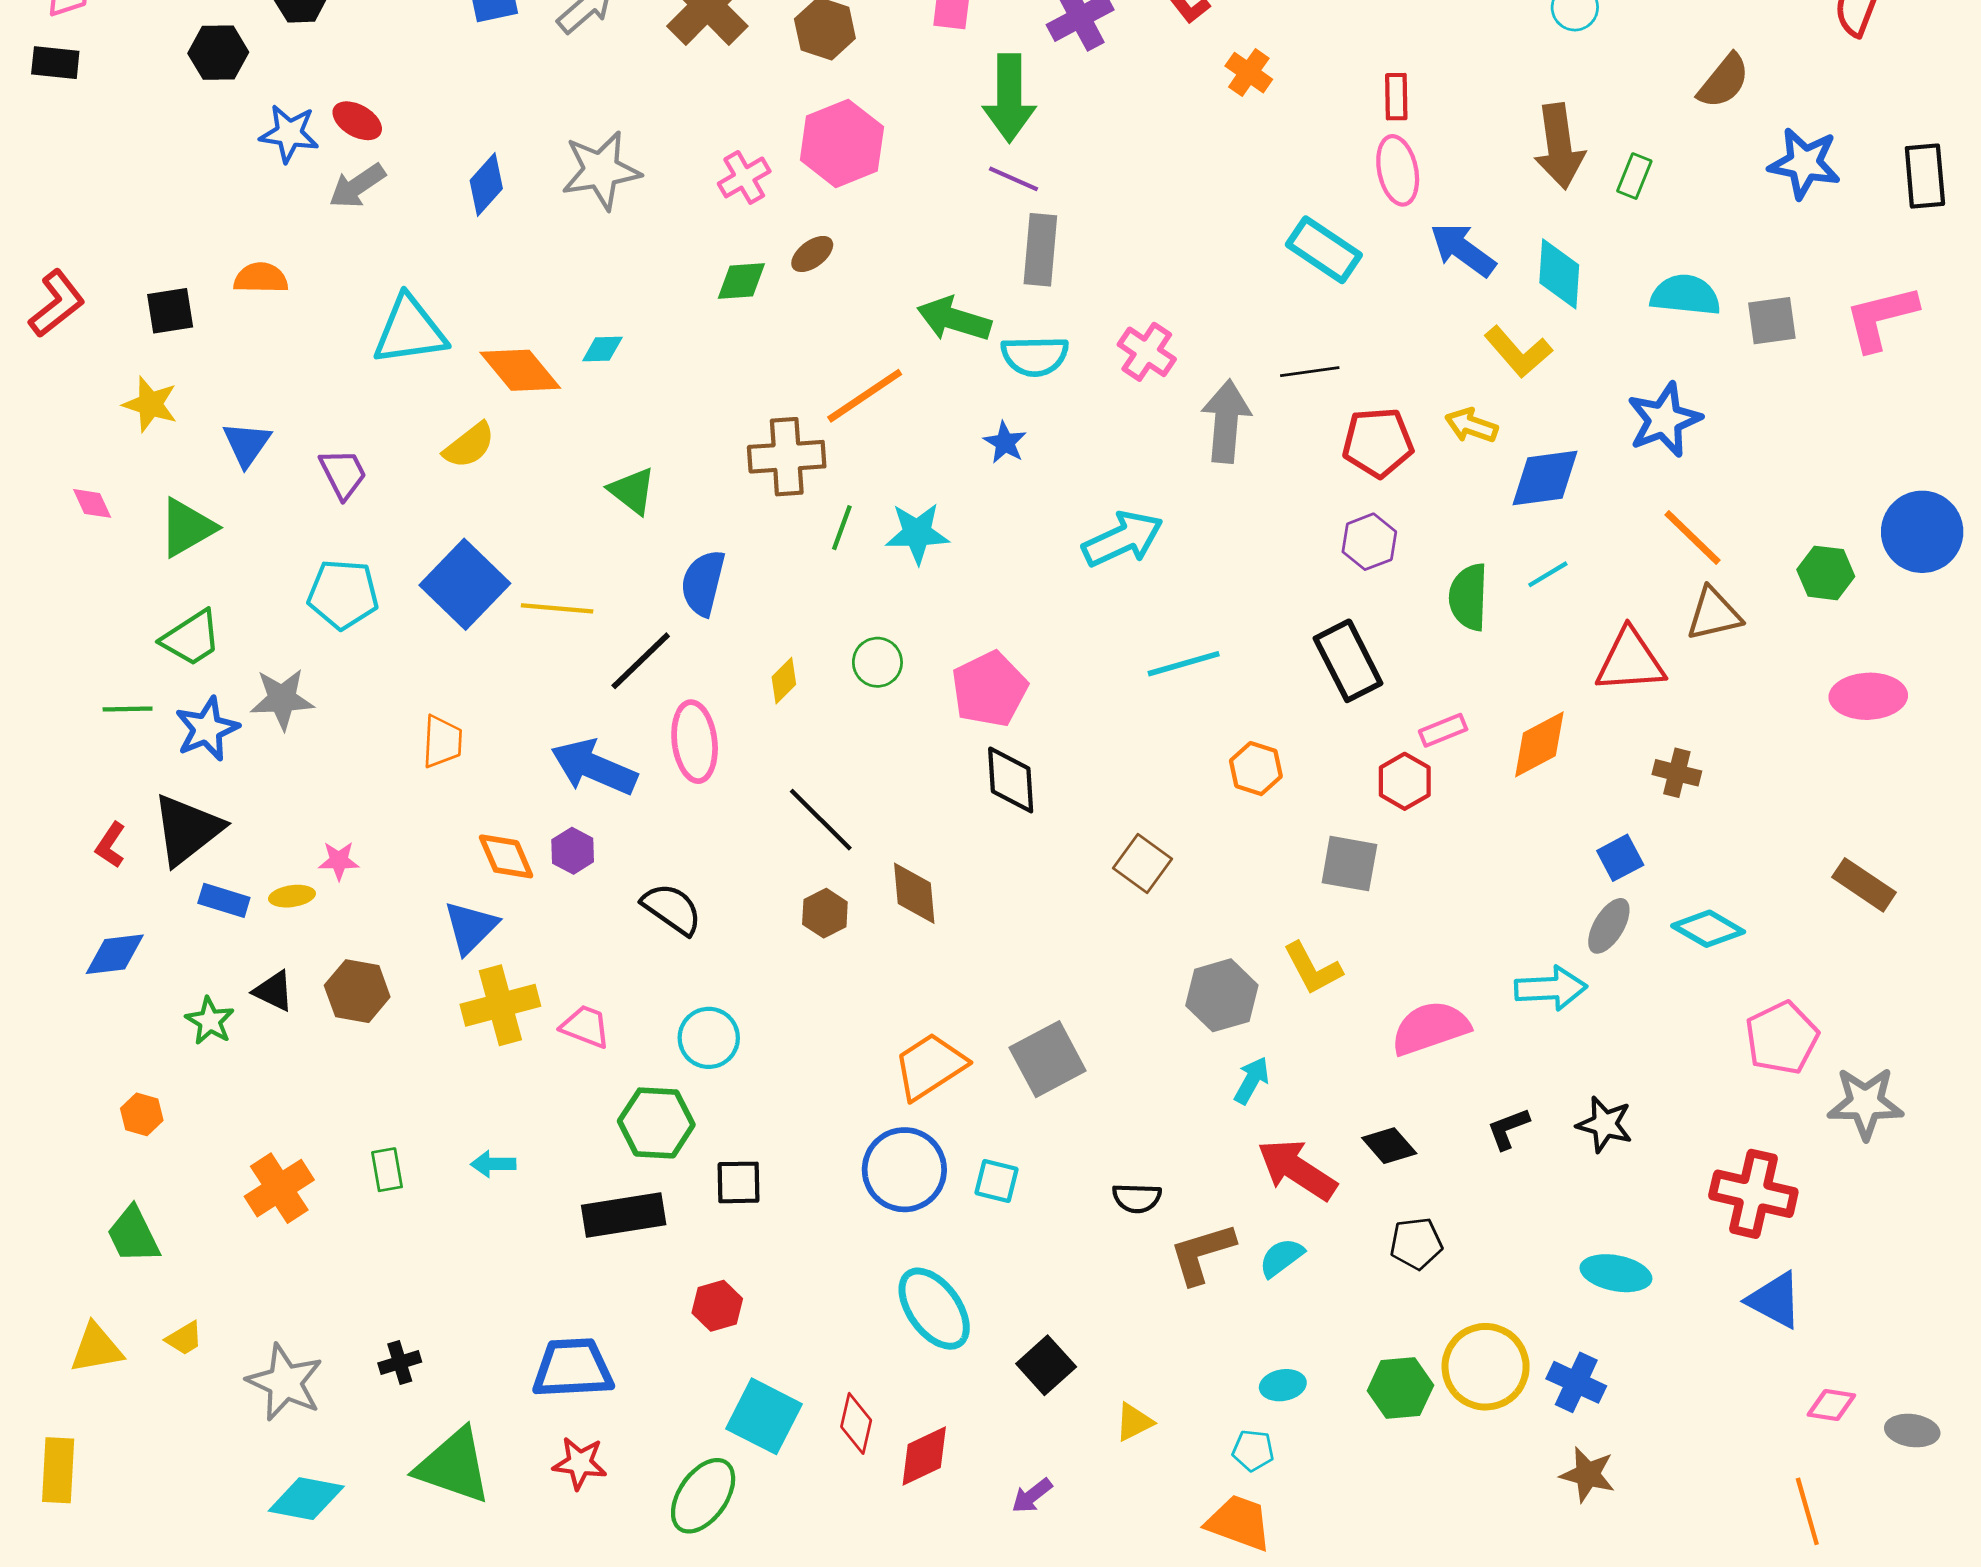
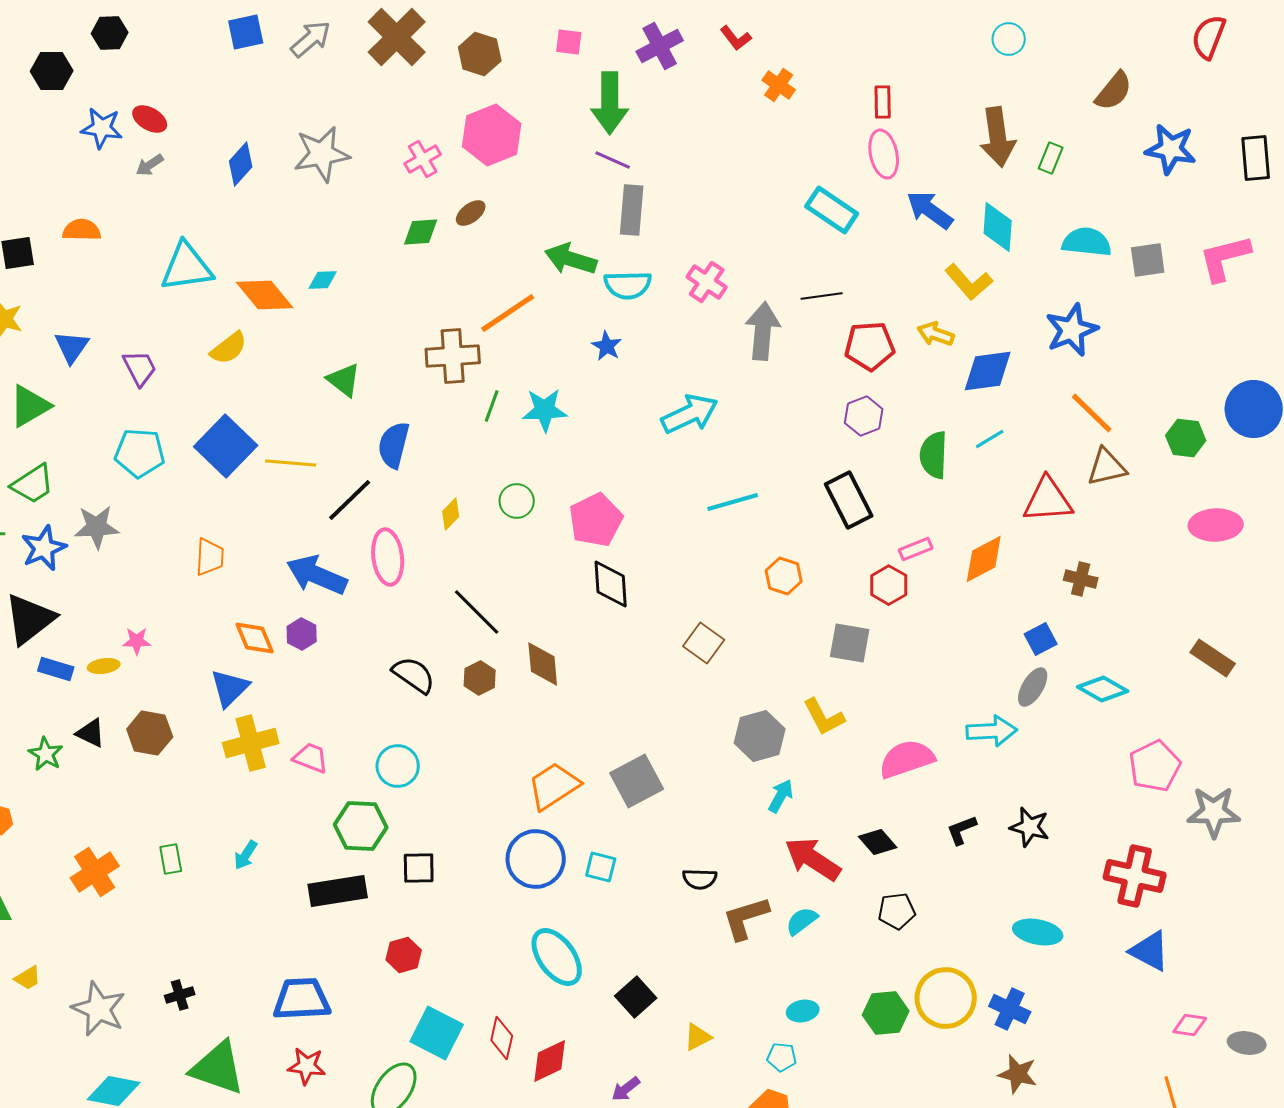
gray arrow: (357, 186) -> (150, 165), size x0.7
black semicircle: (672, 909) -> (414, 675), moved
cyan arrow: (493, 1164) -> (246, 855), turned -56

